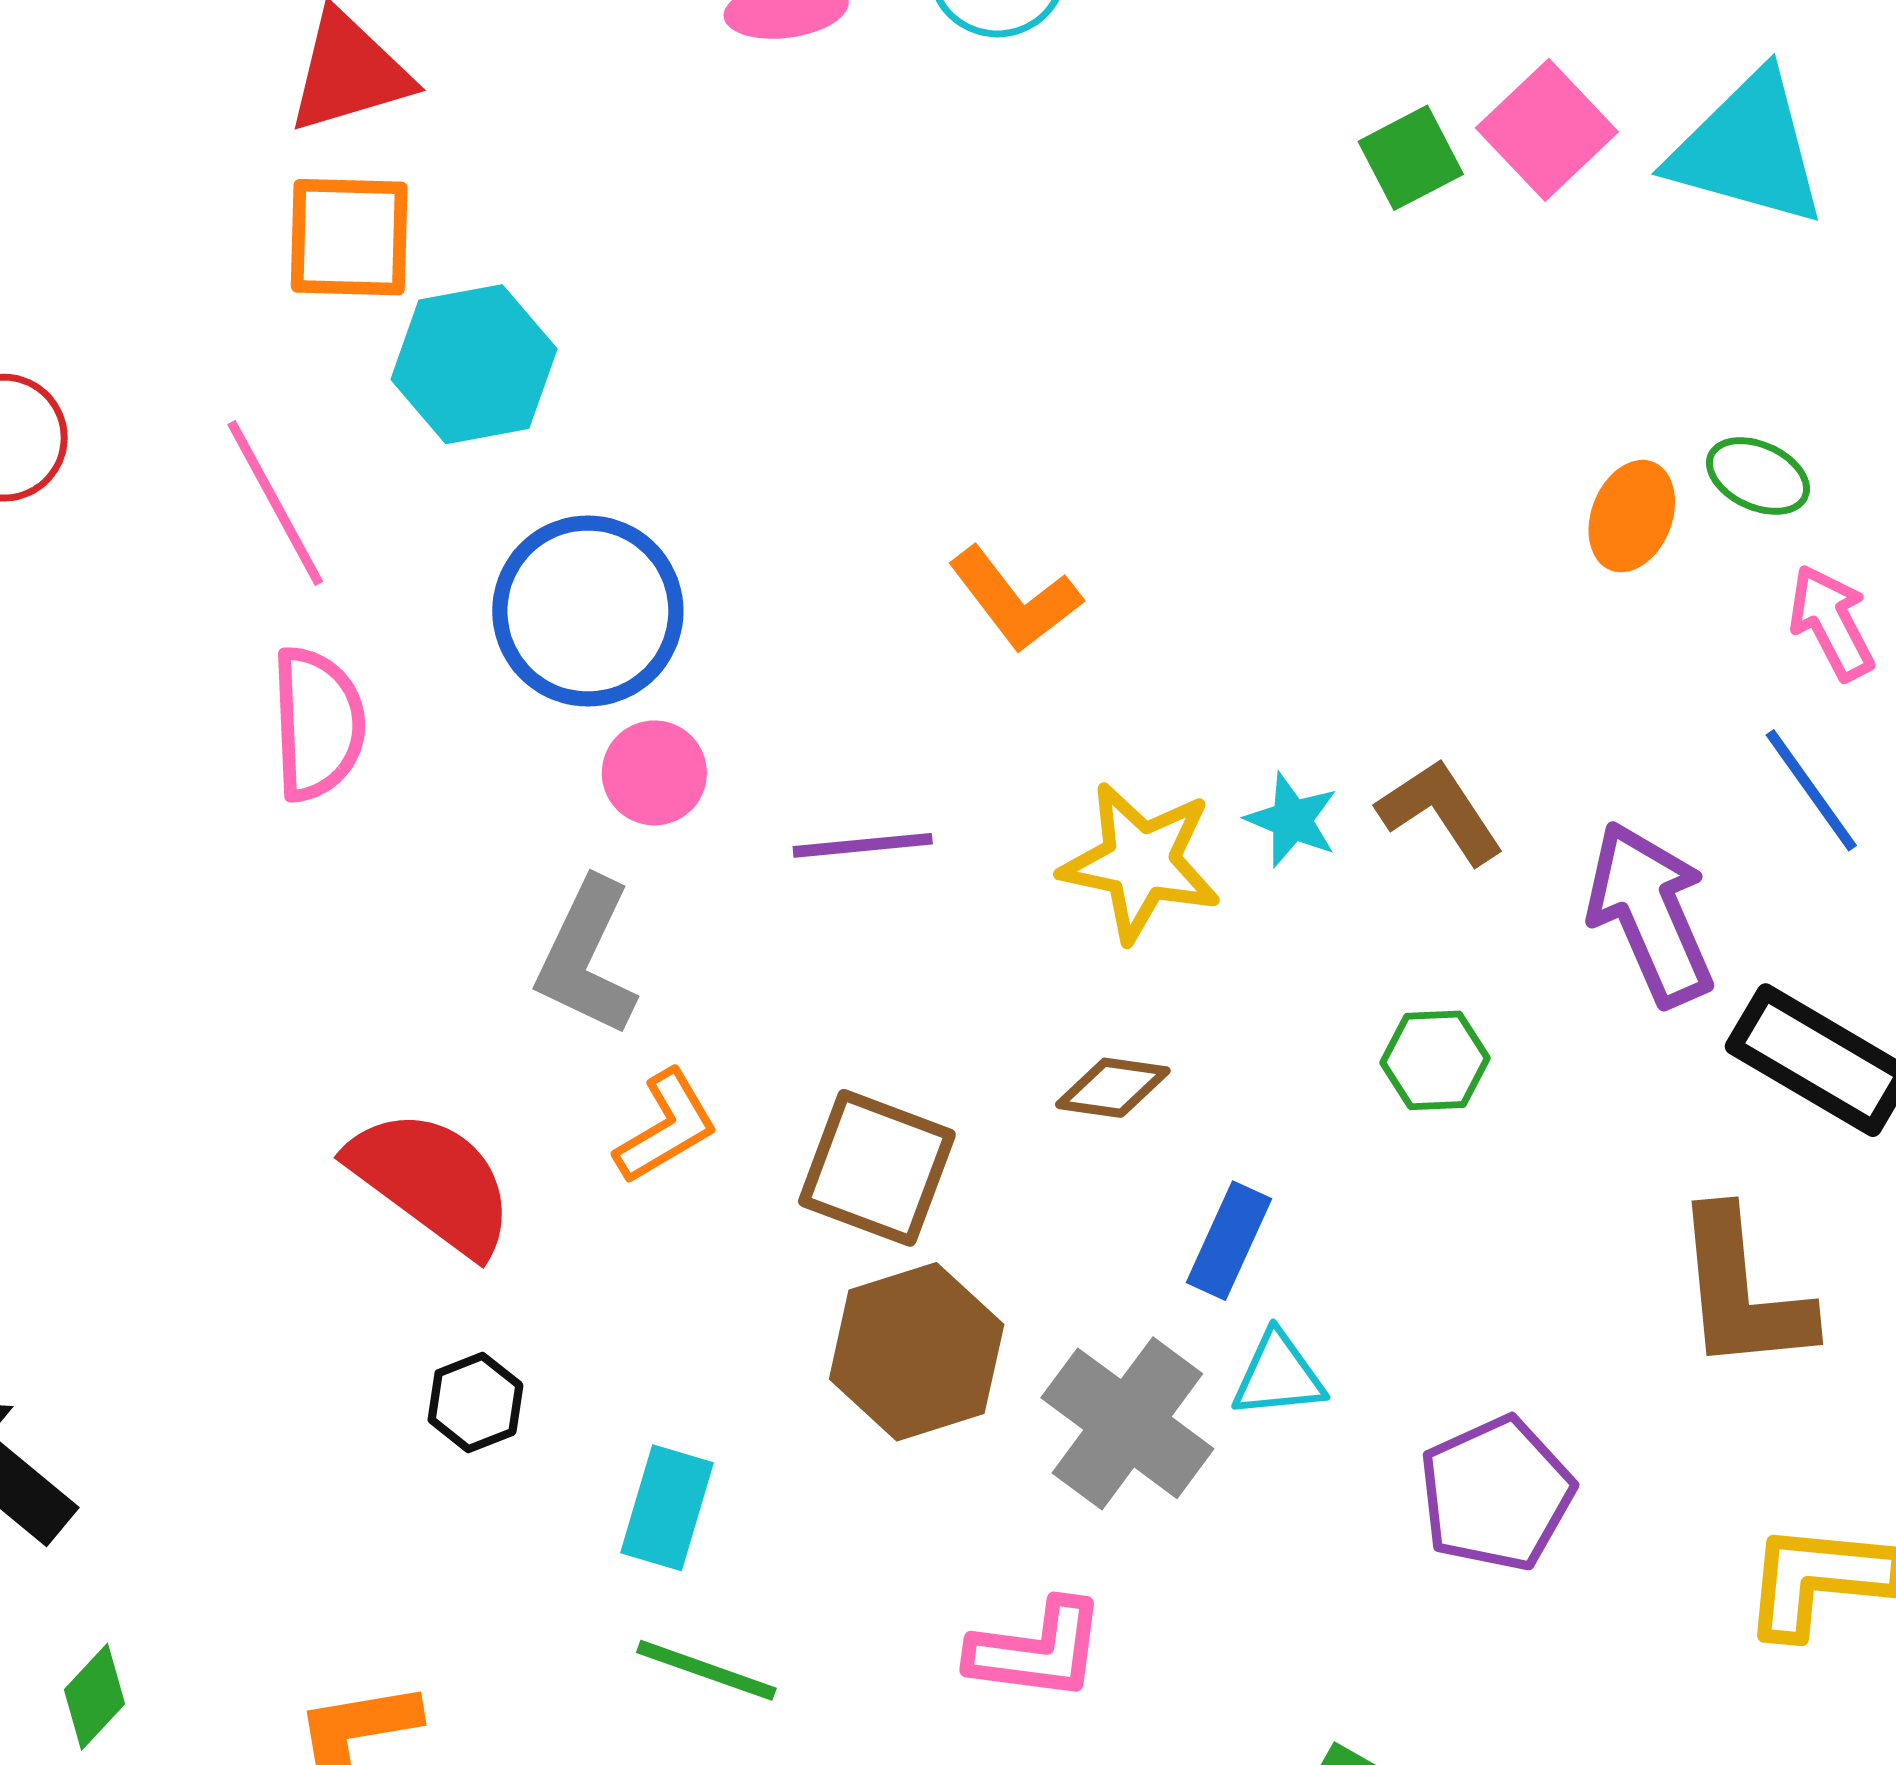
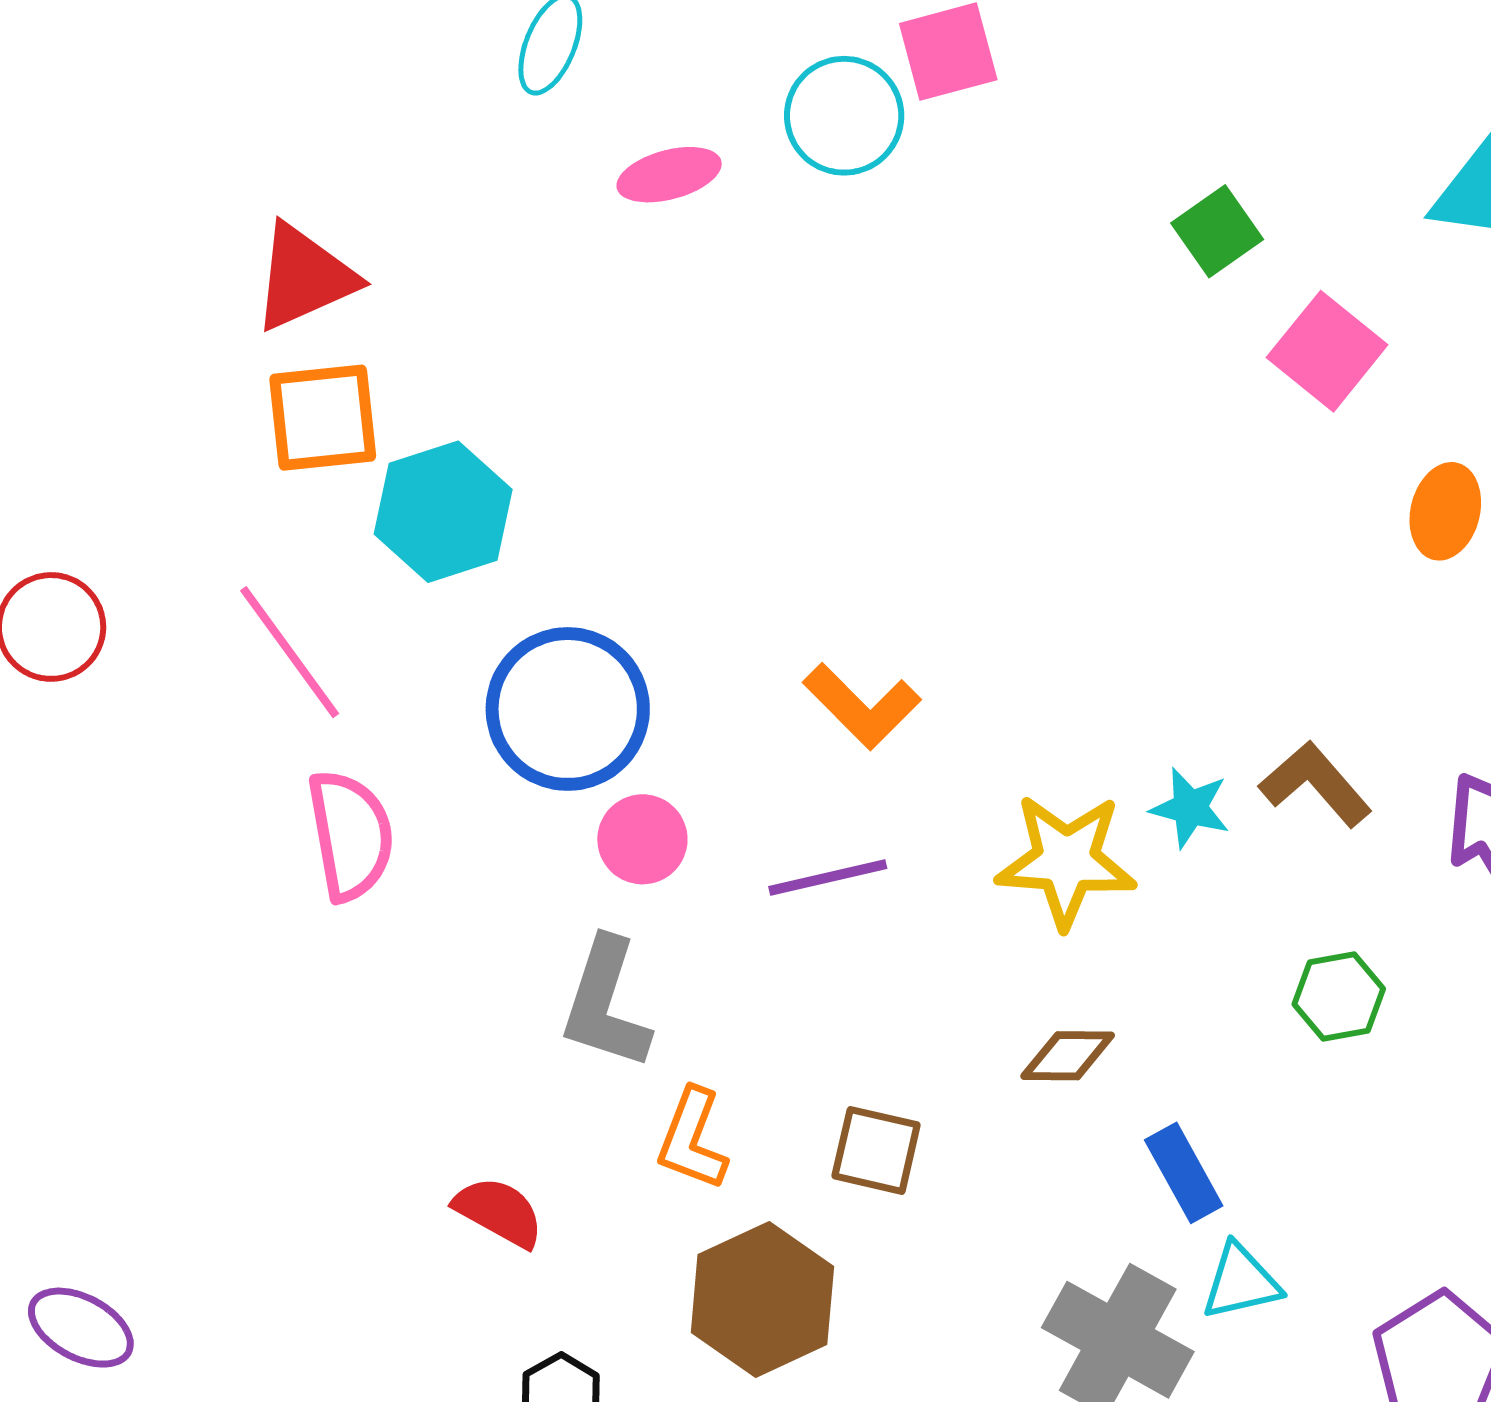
pink square: (1547, 130) -> (1327, 351), moved
orange L-shape: (1015, 599) -> (862, 706), moved
orange L-shape: (666, 1127) -> (692, 1139), turned 149
brown square: (877, 1168) -> (876, 1150), size x0.7
red semicircle: (432, 1182) -> (499, 1212), size x0.6
blue rectangle: (1229, 1241) -> (1184, 1173), turned -46
brown hexagon: (917, 1352) -> (762, 1299), moved

